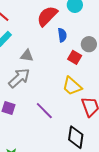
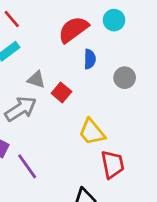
red square: (75, 57) -> (61, 92), moved
purple line: (44, 111) -> (27, 166), moved

